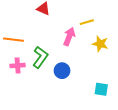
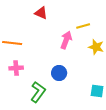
green L-shape: (40, 57) -> (38, 92), moved

